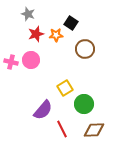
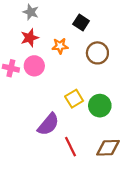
red star: (36, 34) -> (30, 38), moved
orange star: (56, 35) -> (60, 46), moved
green circle: (84, 104) -> (100, 106), moved

